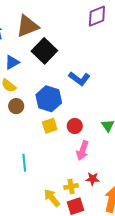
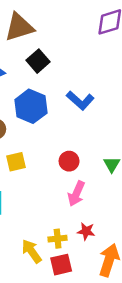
black square: (44, 51) -> (38, 61), size x0.7
blue hexagon: (49, 99) -> (31, 106), moved
yellow square: (50, 126) -> (16, 162), moved

